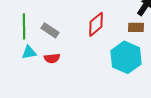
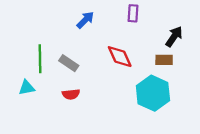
red diamond: (96, 24) -> (120, 57), turned -75
cyan triangle: (29, 52) -> (27, 88), moved

